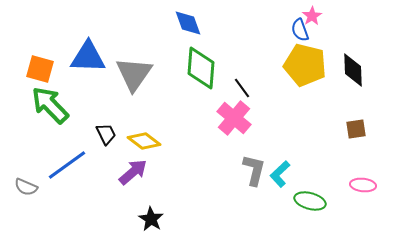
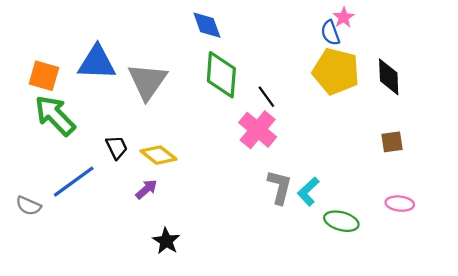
purple arrow: (133, 172) -> (146, 189), size x0.7

